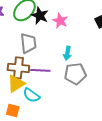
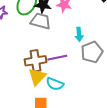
gray trapezoid: (28, 43) -> (41, 21), moved, turned -55

